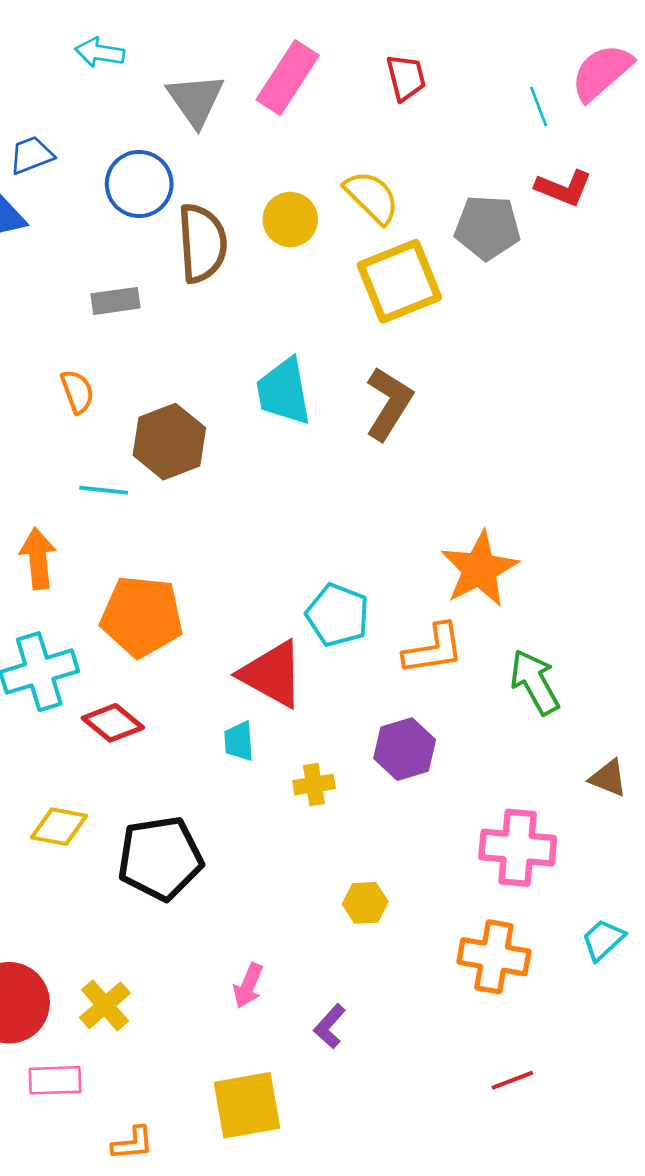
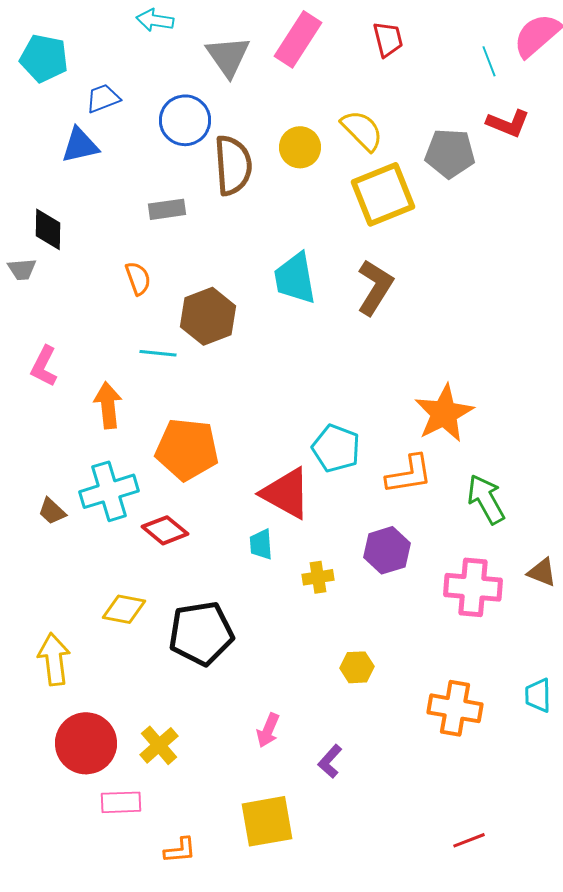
pink cross: (518, 848) -> (473, 587), moved
cyan trapezoid: (603, 940) -> (538, 695), turned -48
red line: (512, 1080) -> (469, 840), moved

